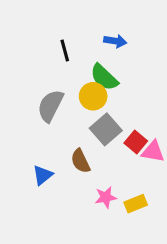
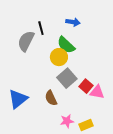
gray semicircle: (50, 106) -> (26, 41), moved
blue triangle: (43, 175) -> (18, 99), moved, size x1.5

